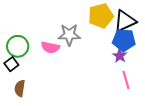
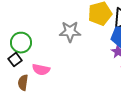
pink semicircle: (50, 47) -> (41, 70), moved

